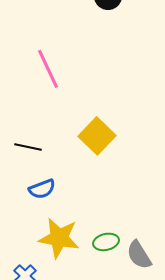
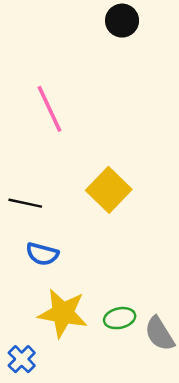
blue semicircle: (42, 189) -> (42, 254), turned 36

